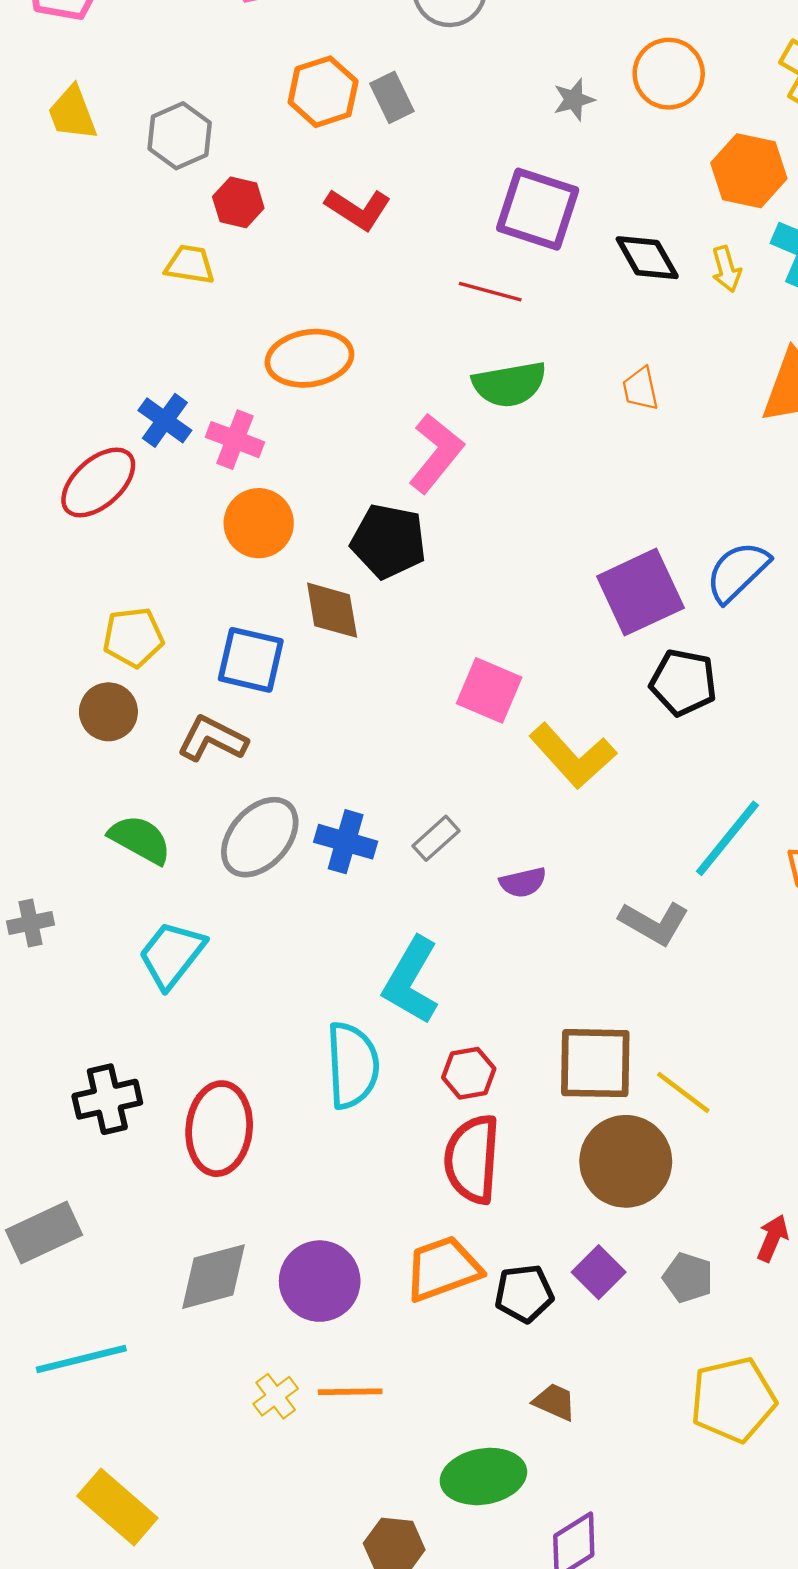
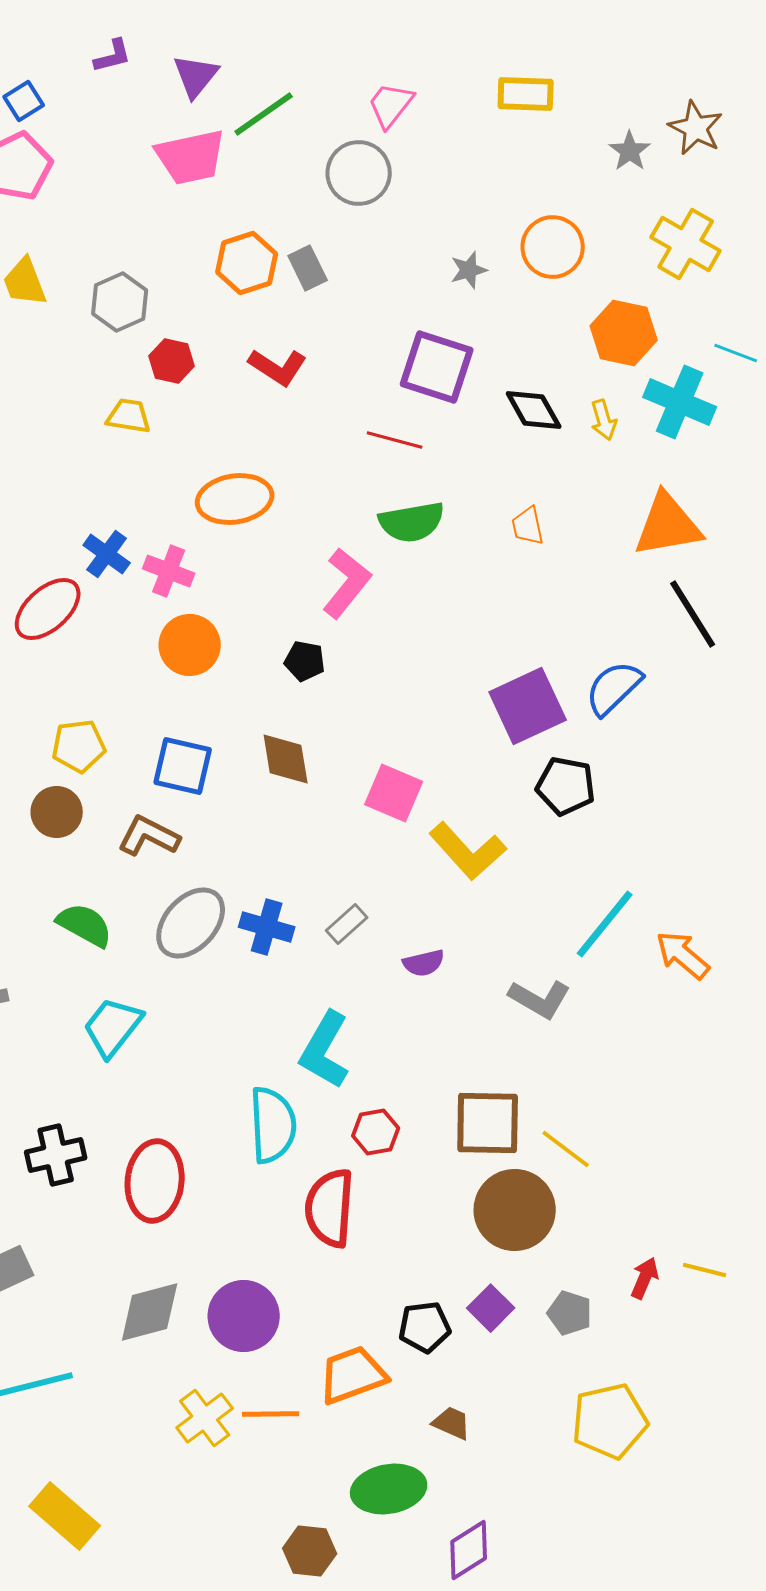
black pentagon: (389, 541) -> (305, 661), size x0.6
brown diamond: (332, 610) -> (286, 759), moved
red semicircle: (472, 1159) -> (330, 1208), moved
orange trapezoid: (443, 1269) -> (353, 1375), moved
yellow cross: (276, 1396) -> (205, 1418), size x1.4

